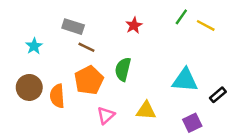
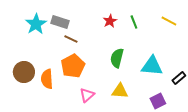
green line: (181, 17) -> (134, 22), moved, turned -56
cyan star: (34, 46) -> (36, 24), moved, size x1.5
green semicircle: (123, 69) -> (117, 58), moved

